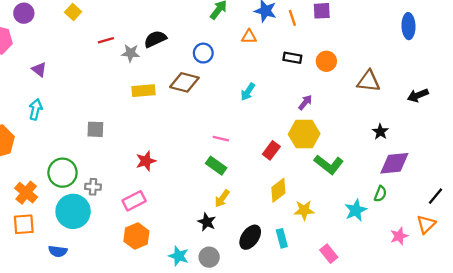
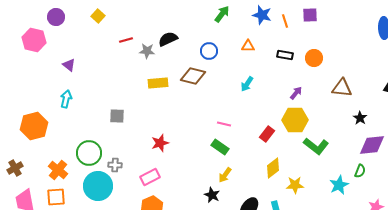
orange triangle: (249, 37) -> (248, 46), moved
brown triangle: (369, 81) -> (342, 88), moved

